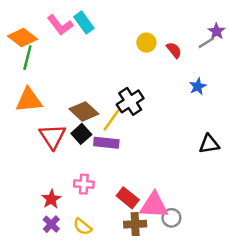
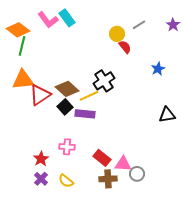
gray line: (207, 43) -> (139, 25), moved
red semicircle: (174, 50) -> (125, 47), moved
yellow line: (111, 120) -> (89, 96), turned 30
red triangle: (53, 136) -> (40, 95), moved, turned 30
pink triangle: (154, 205) -> (123, 164), size x0.7

